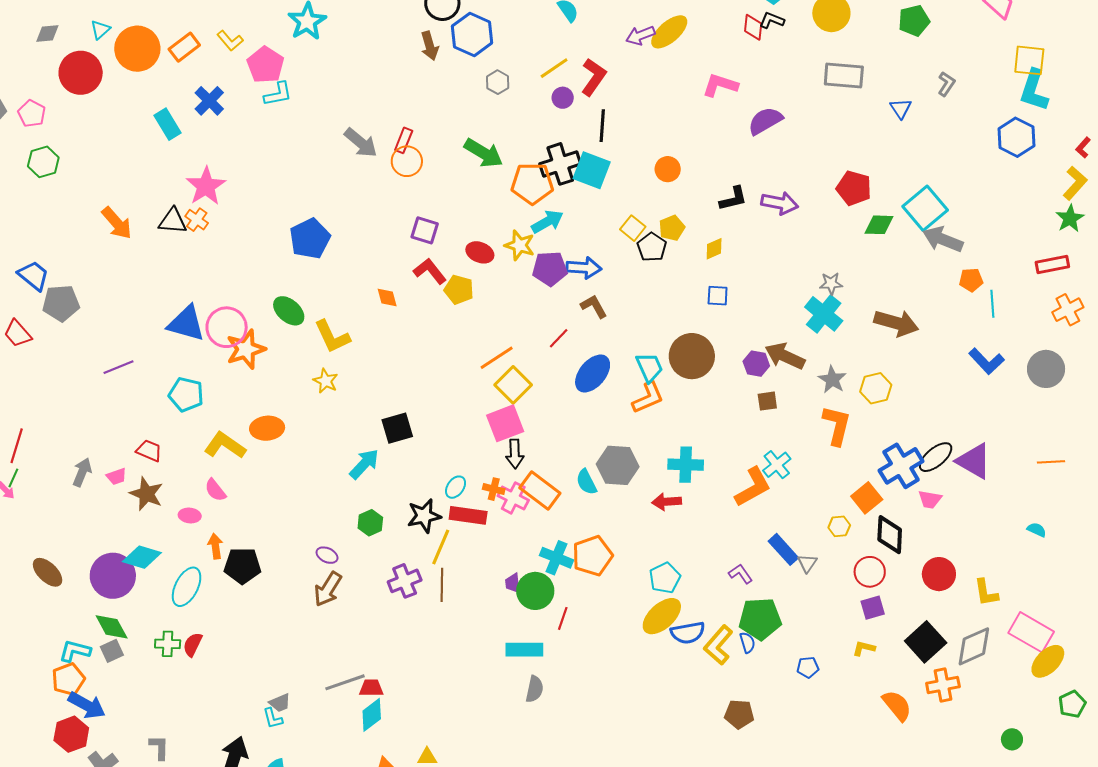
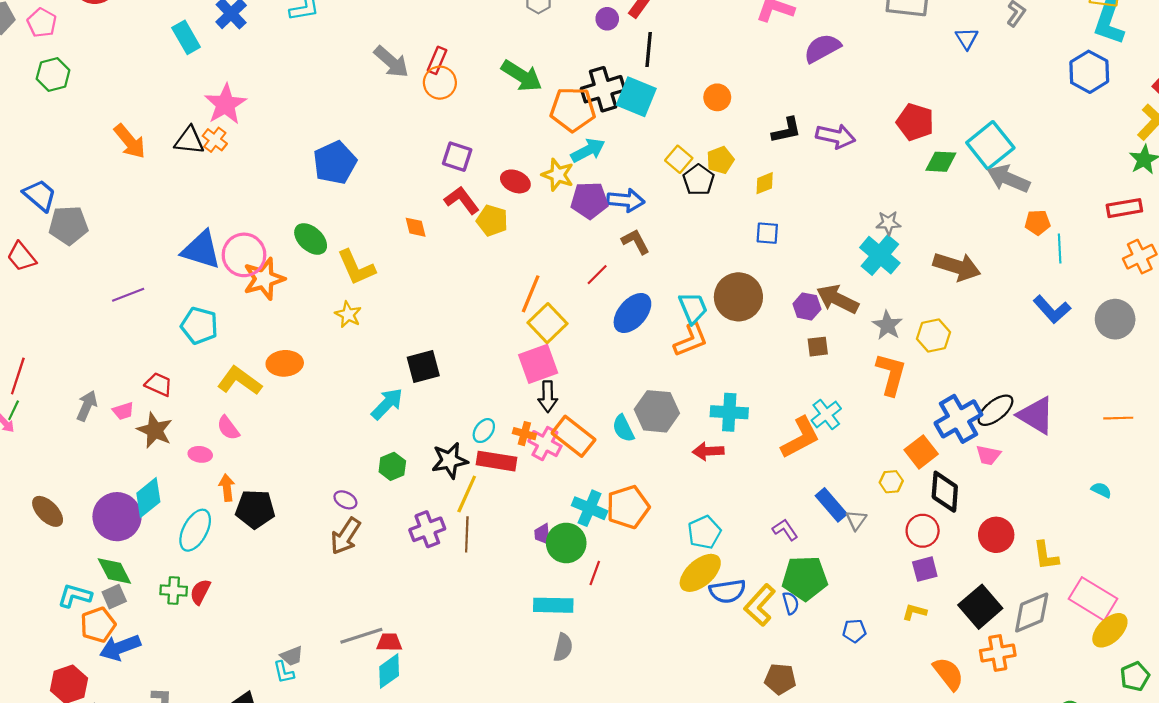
orange line: (497, 358) -> (531, 294), turned -36
cyan diamond: (142, 557) -> (148, 498), turned -57
orange pentagon: (68, 679) -> (98, 625), moved
blue arrow: (87, 705) -> (120, 648), moved, turned 129

